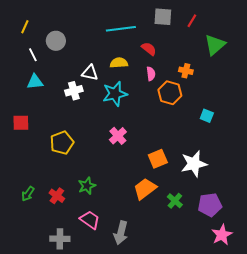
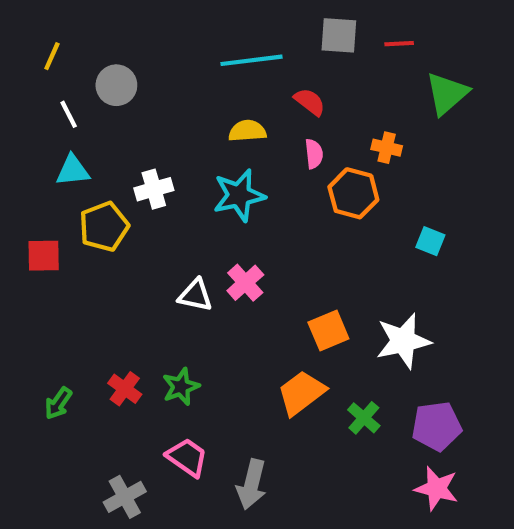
red line: (192, 21) -> (399, 44), turned 56
white triangle: (90, 73) -> (195, 295), moved
yellow pentagon: (62, 143) -> (104, 227), moved
red cross: (57, 196) -> (125, 389), moved
pink star: (222, 235) -> (437, 489), moved, turned -30
gray cross: (60, 239) -> (125, 497), turned -30

